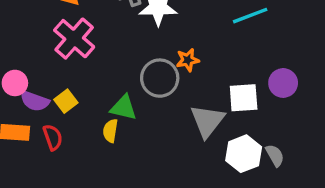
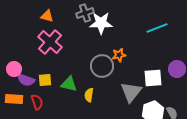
yellow square: (66, 101) -> (45, 80), turned 32
green triangle: (123, 108) -> (69, 84), moved
yellow semicircle: (110, 131) -> (89, 95), moved

